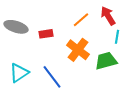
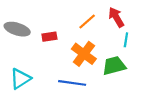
blue line: (52, 77) -> (72, 83), moved, turned -45

